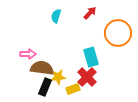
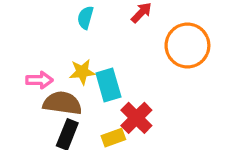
cyan rectangle: (91, 57) -> (108, 85), moved
yellow star: (58, 77) -> (82, 72), moved

